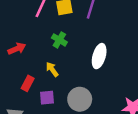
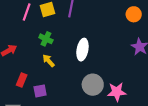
yellow arrow: (52, 69) -> (49, 61), moved
gray circle: (80, 99) -> (93, 85), moved

